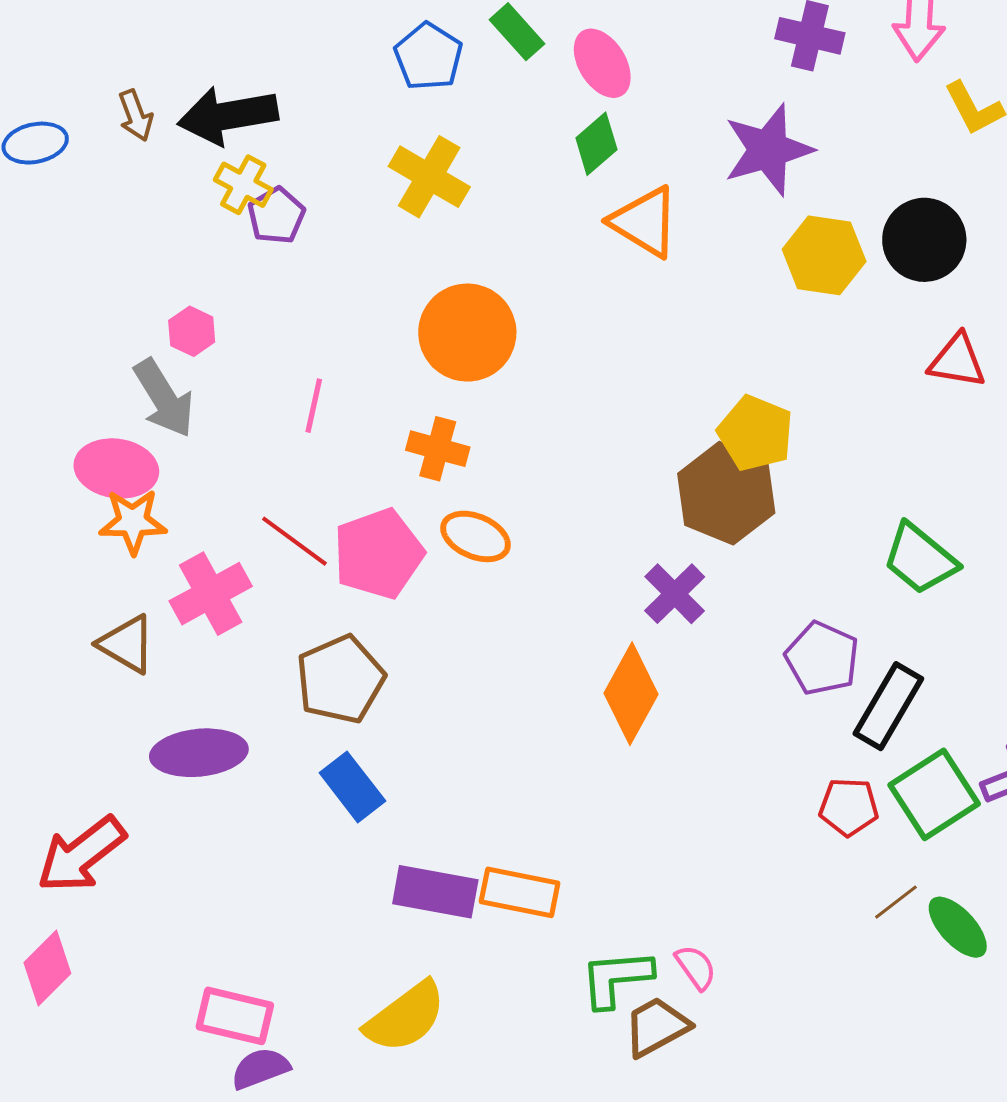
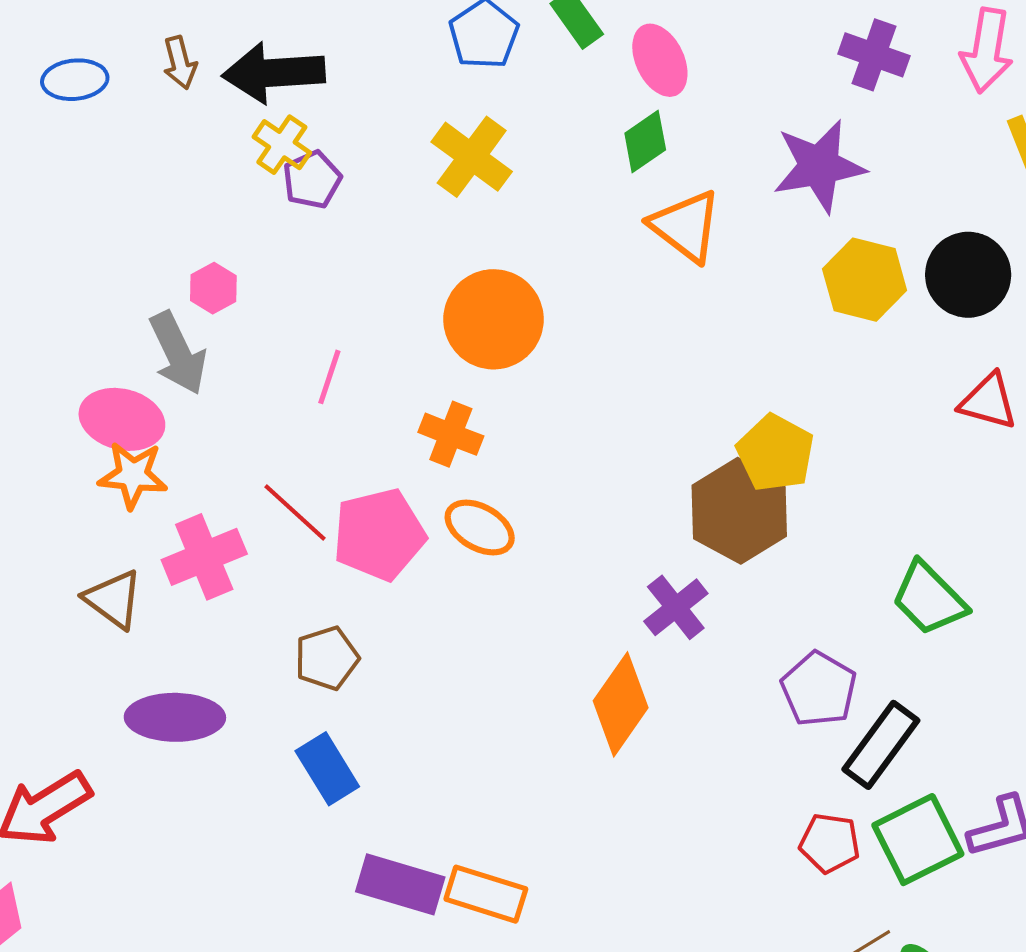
brown pentagon: (340, 679) -> (327, 658), size x0.7

